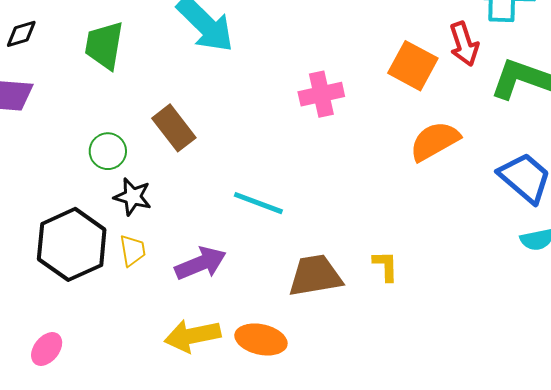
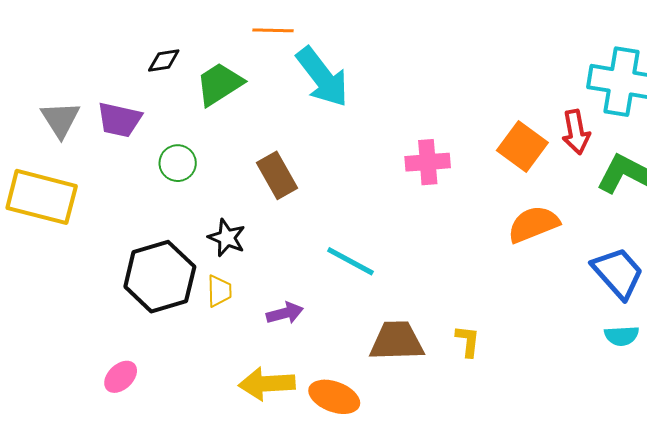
black diamond: (21, 34) -> (164, 60), moved
green trapezoid: (104, 45) -> (219, 84), turned 40
green circle: (108, 151) -> (178, 163), moved
purple arrow: (201, 263) -> (285, 313), size x0.7

